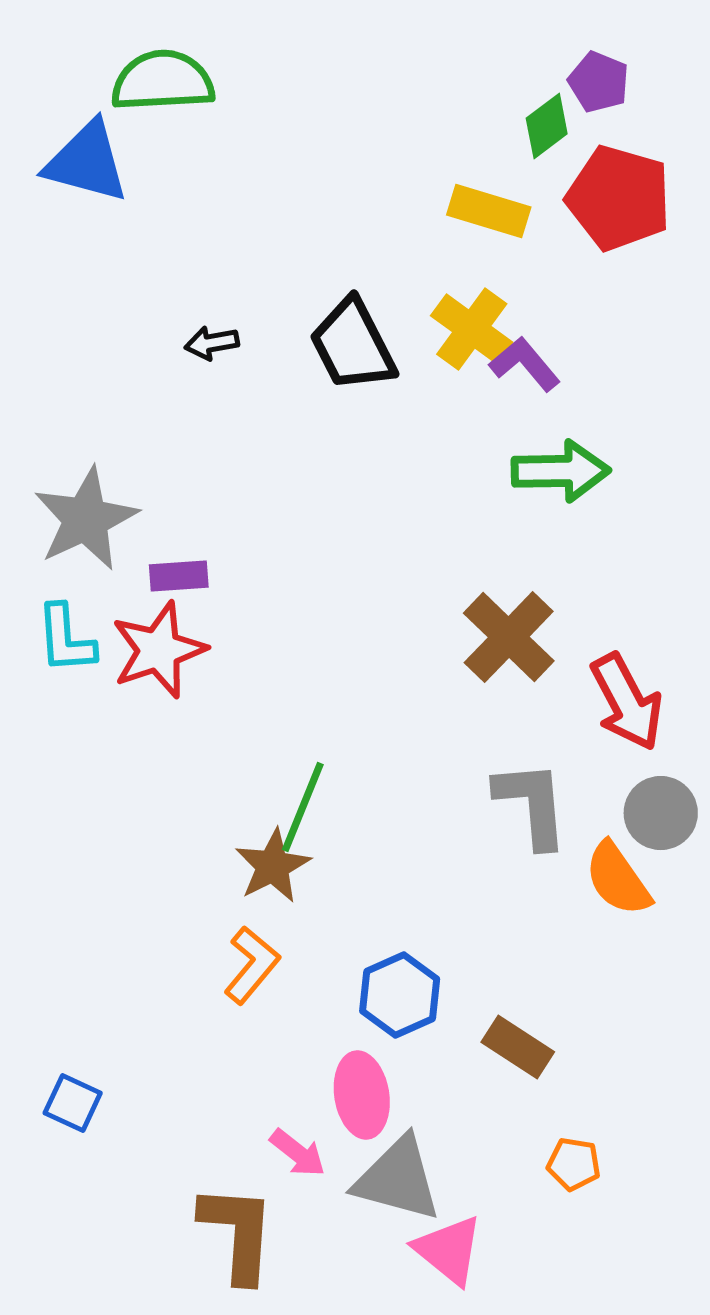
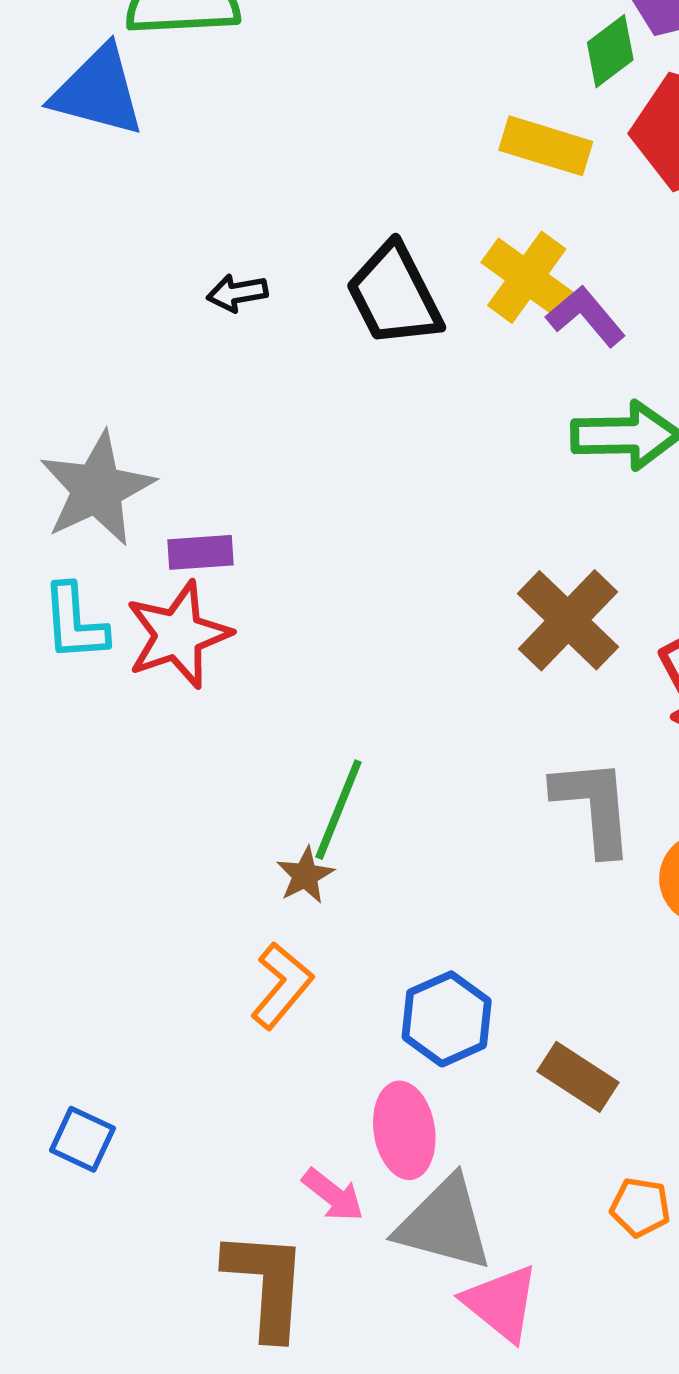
brown star: (273, 866) -> (305, 875), size x0.7

